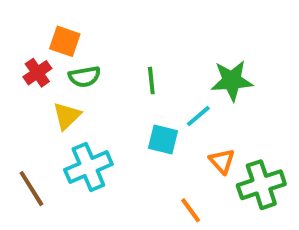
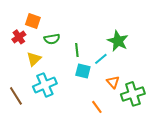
green semicircle: (84, 77) -> (52, 39), moved
green line: (151, 81) -> (77, 50), moved
green star: (232, 81) -> (118, 41), turned 30

